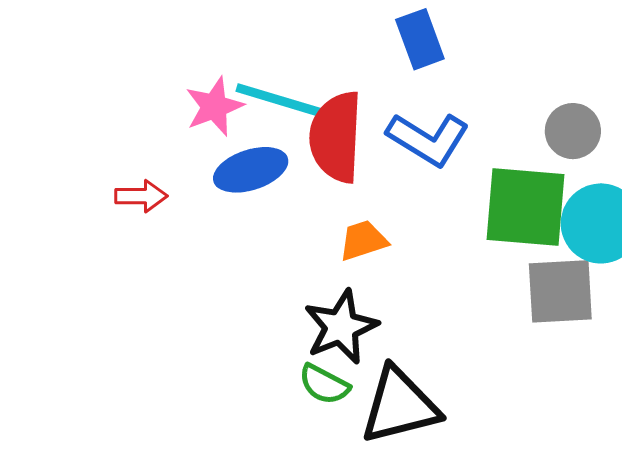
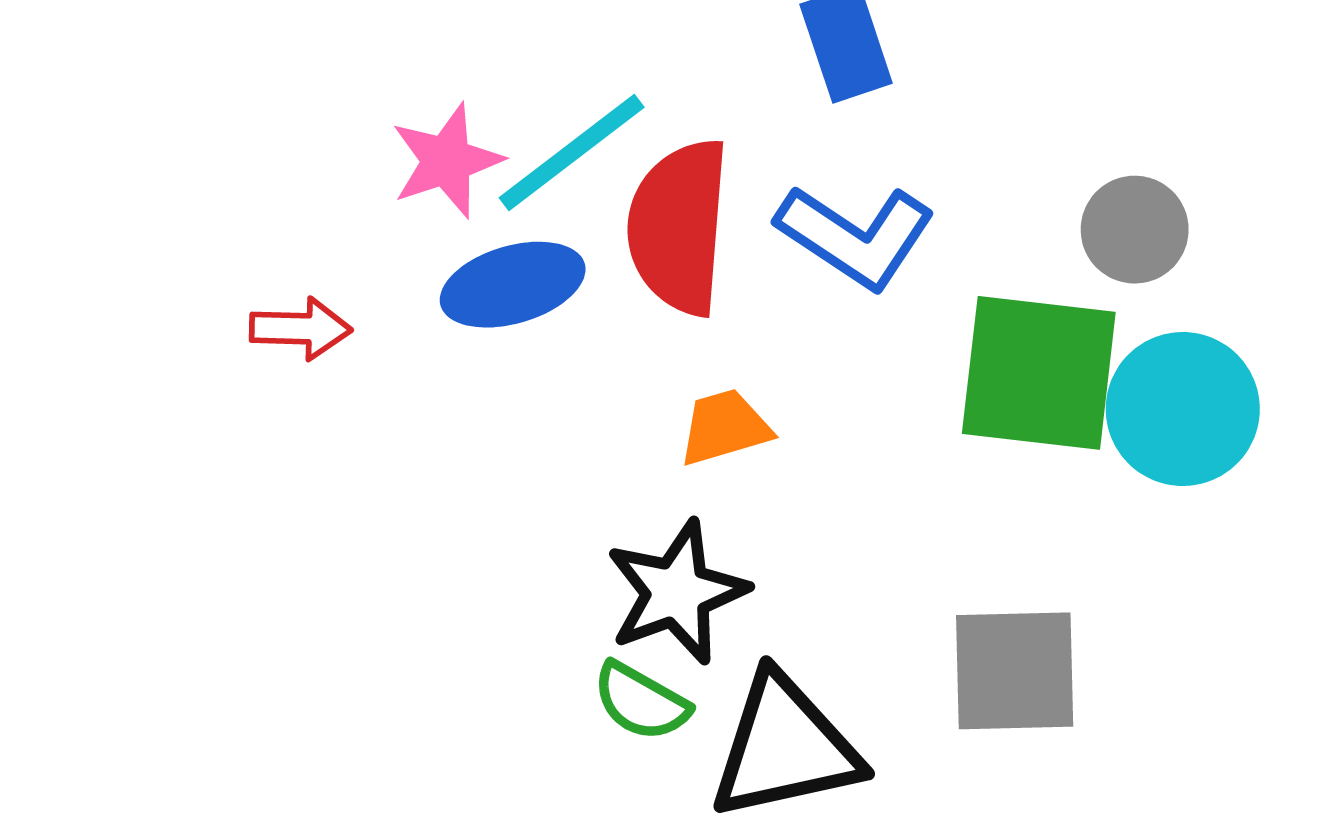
cyan line: (279, 100) -> (572, 153), turned -56
gray square: (560, 291) -> (1015, 671), moved

